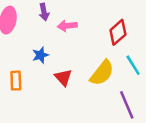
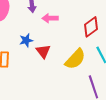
red triangle: (63, 78) -> (43, 51), moved

